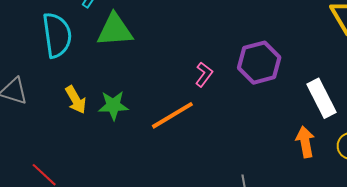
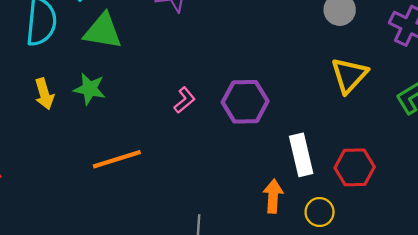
green star: (113, 105) -> (90, 89), moved
orange line: (172, 115) -> (117, 159), moved

